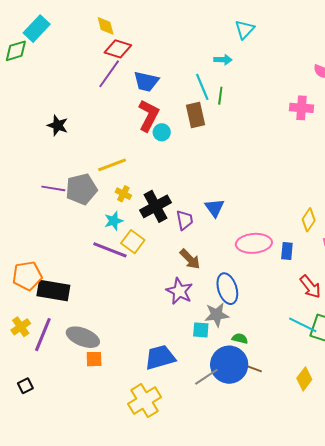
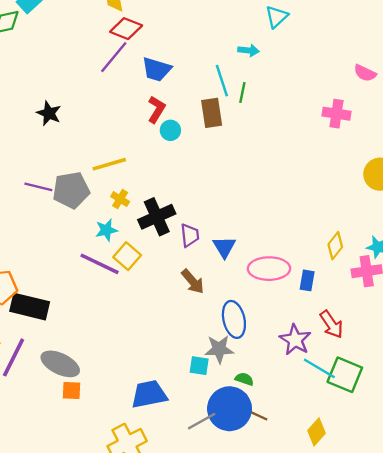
red L-shape: (149, 115) -> (156, 109), size x0.7
blue triangle: (215, 208) -> (224, 247), moved
purple star: (179, 291) -> (295, 340), moved

